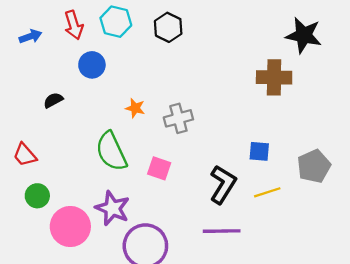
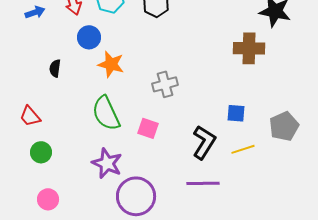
black semicircle: (53, 100) -> (55, 68), turned -54
orange star: (135, 108) -> (111, 64), moved, size x1.5
pink circle: (70, 227) -> (48, 199), moved, size x0.6

